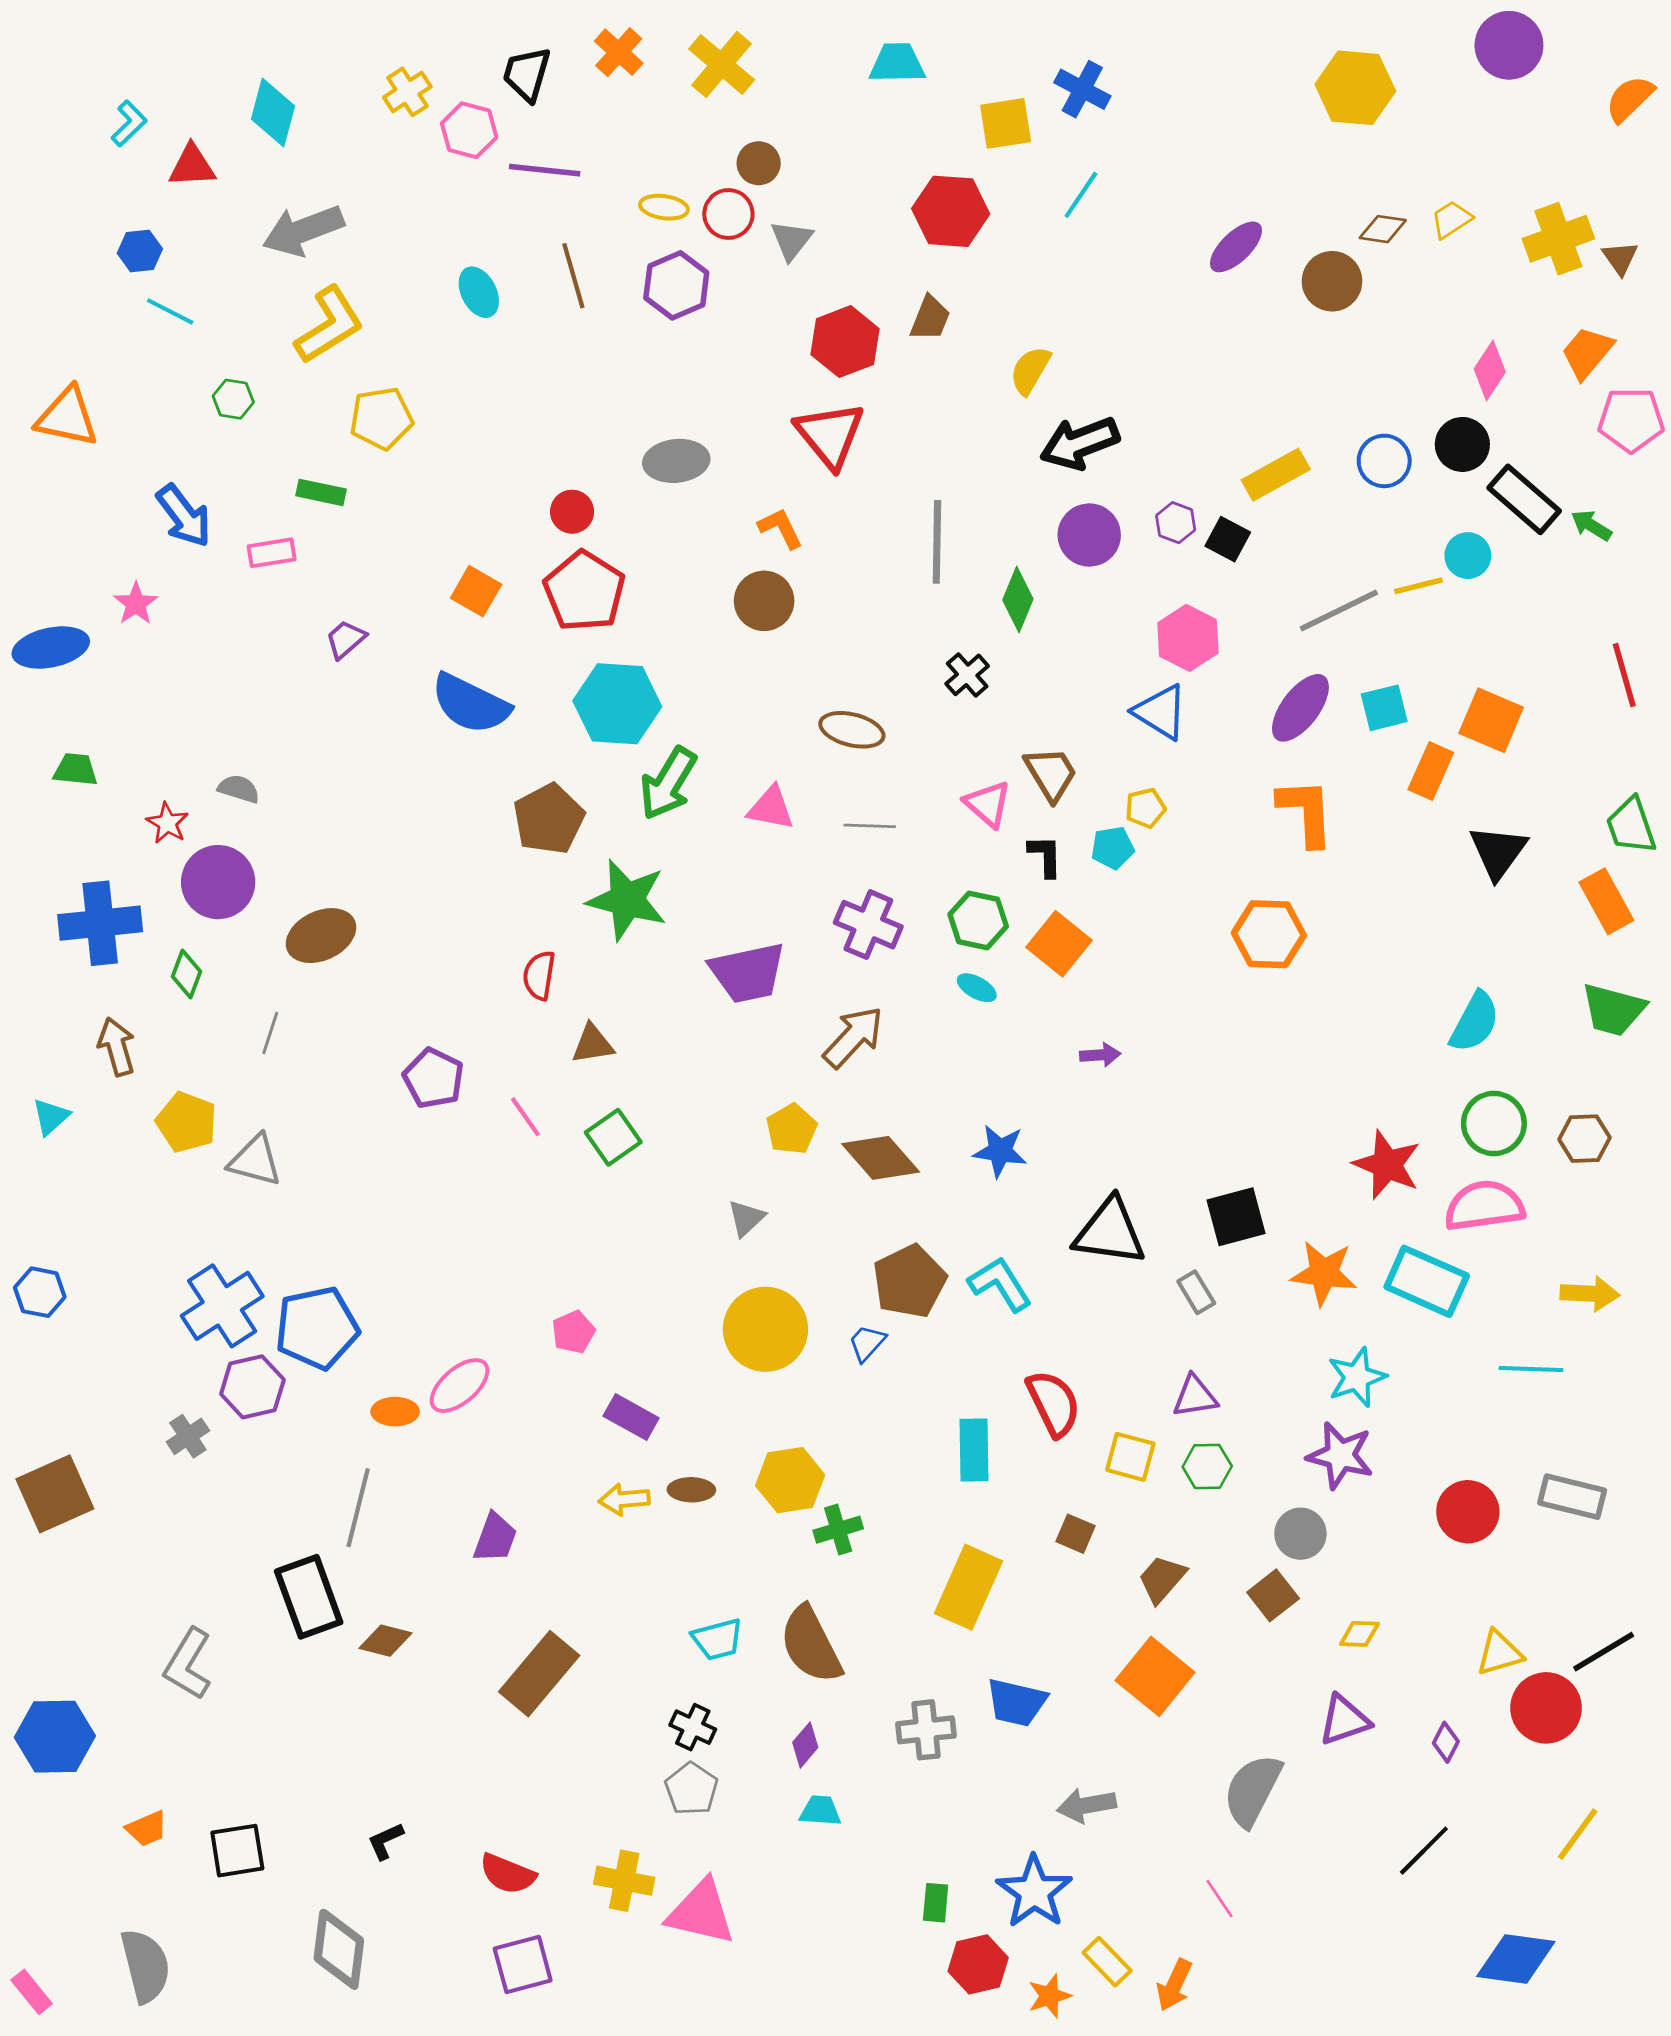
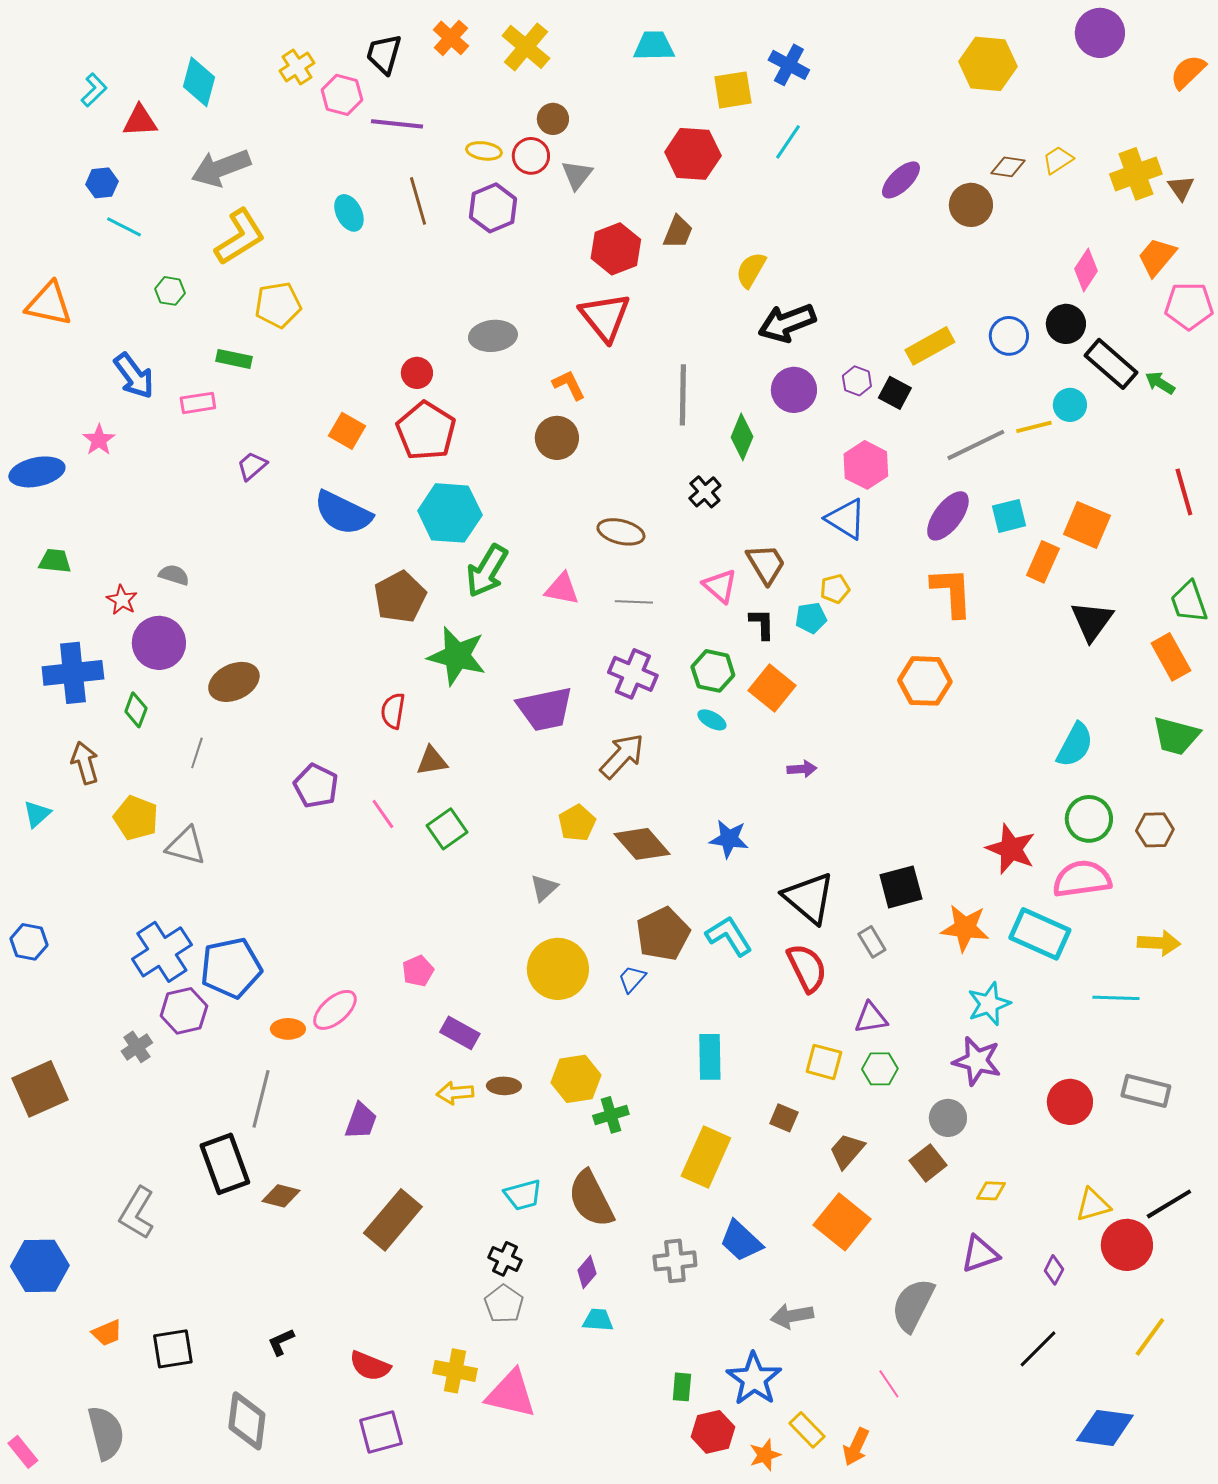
black triangle: (1110, 1232) -> (809, 898), turned 32
red semicircle: (1054, 1403) -> (807, 968), moved
blue trapezoid: (1017, 1702) -> (741, 1241), turned 30

